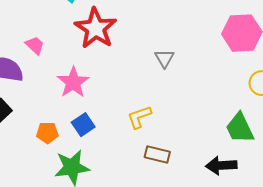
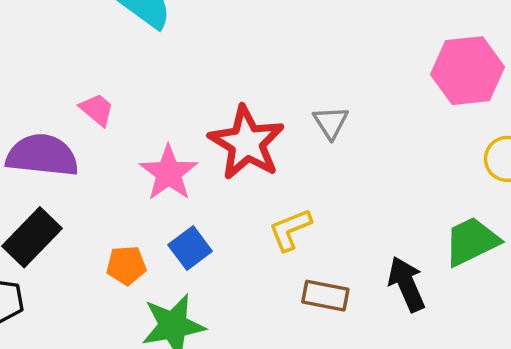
red star: (96, 28) -> (247, 143), moved
green trapezoid: (240, 128) -> (472, 241), turned 92
black arrow: (221, 165) -> (407, 284), moved, turned 72

